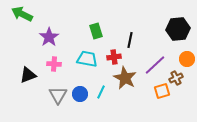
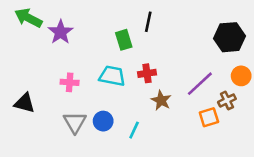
purple star: (49, 37) -> (61, 32), moved
black line: (130, 40) -> (148, 22), moved
black triangle: (28, 75) -> (24, 103), moved, turned 36
brown star: (125, 78) -> (161, 100), size x0.7
cyan line: (101, 92) -> (134, 130), moved

